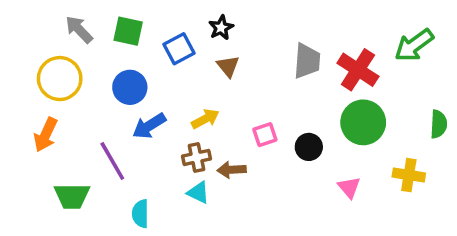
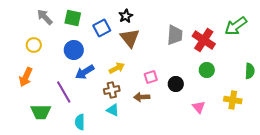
brown triangle: (228, 66) -> (130, 38), size x1.5
yellow circle: (60, 79) -> (34, 45), size x0.6
green circle: (363, 122) -> (207, 70), size x0.6
brown arrow: (232, 170) -> (142, 97), moved

